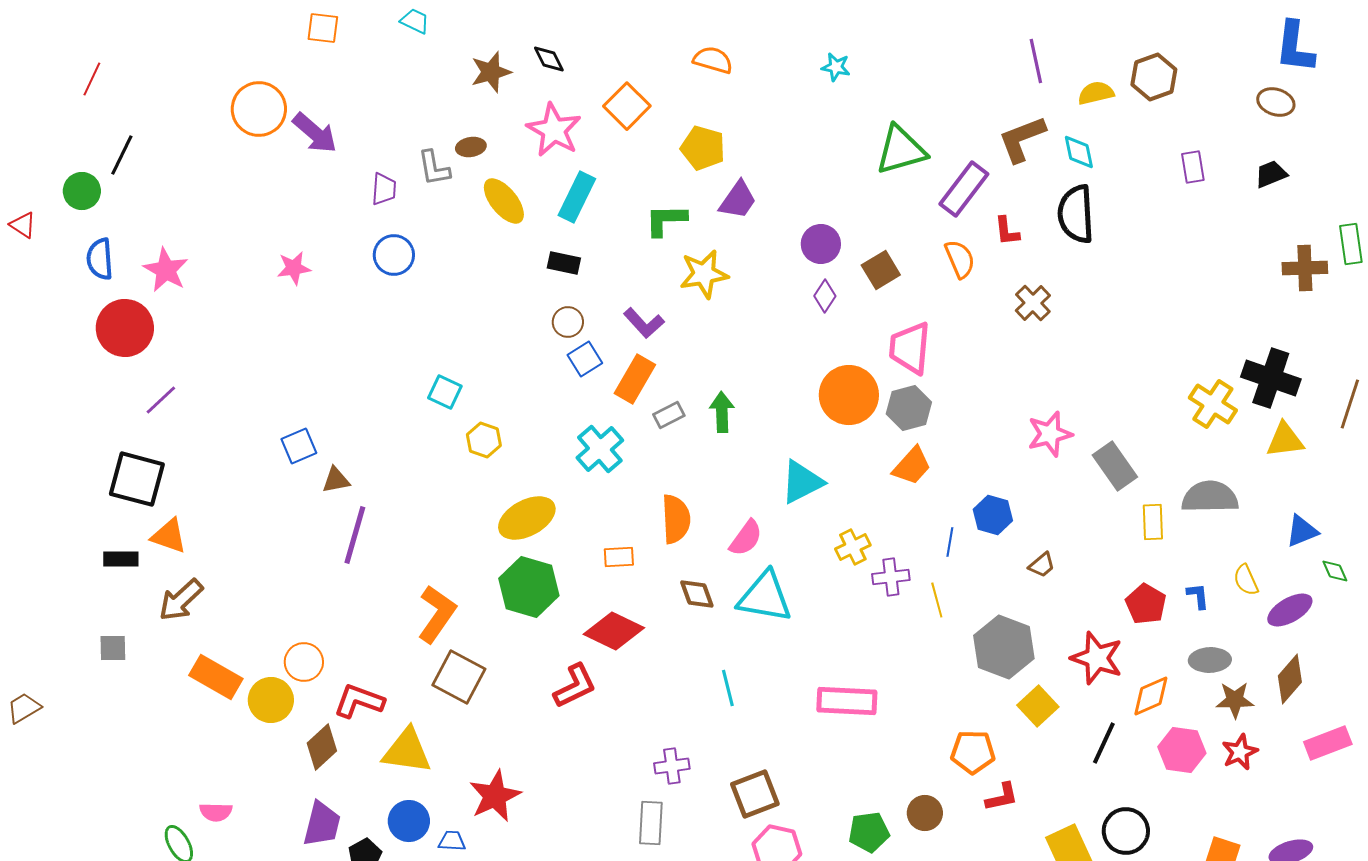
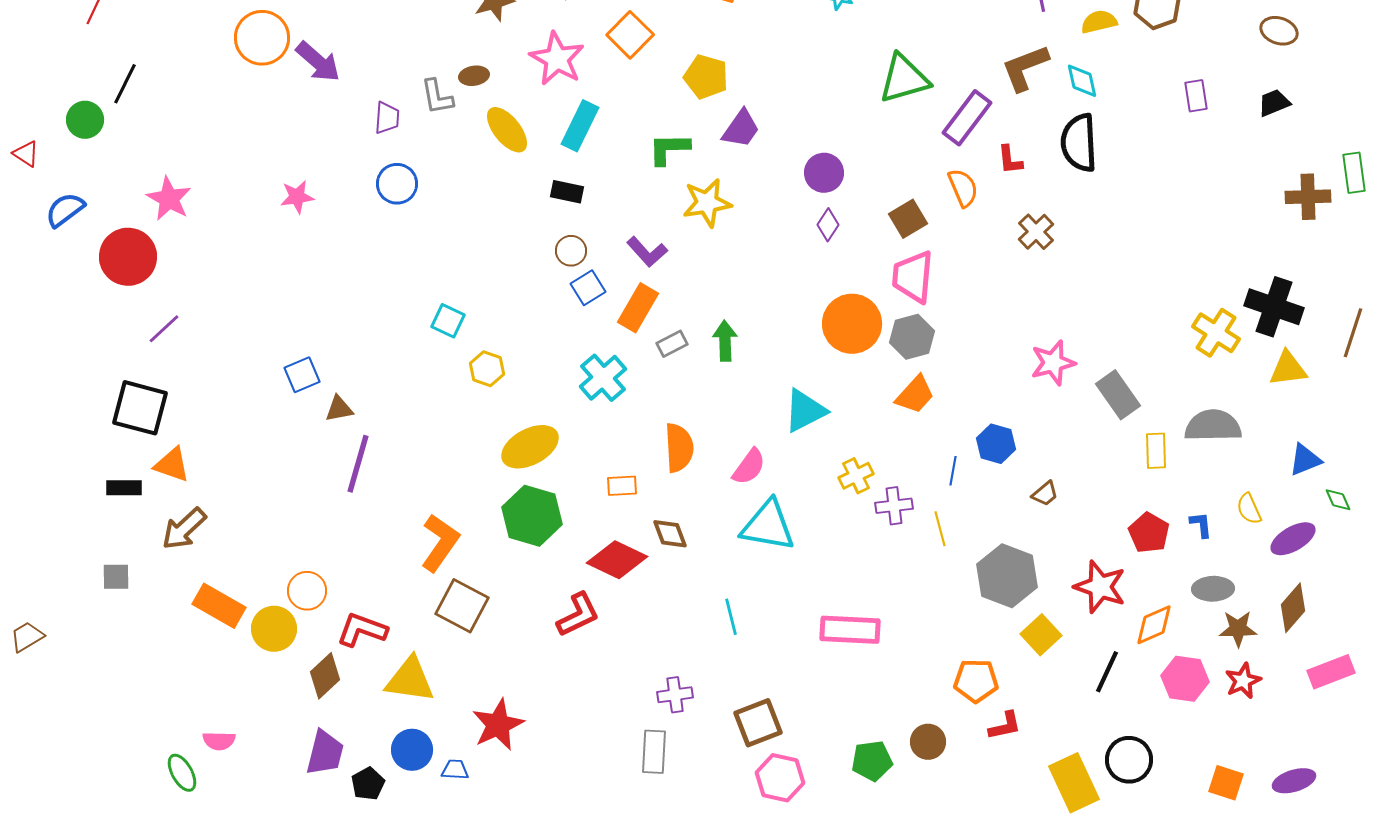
blue semicircle: (100, 259) -> (65, 210), moved, turned 57
brown square: (881, 270) -> (908, 219), moved
brown diamond: (697, 594) -> (670, 534), moved

